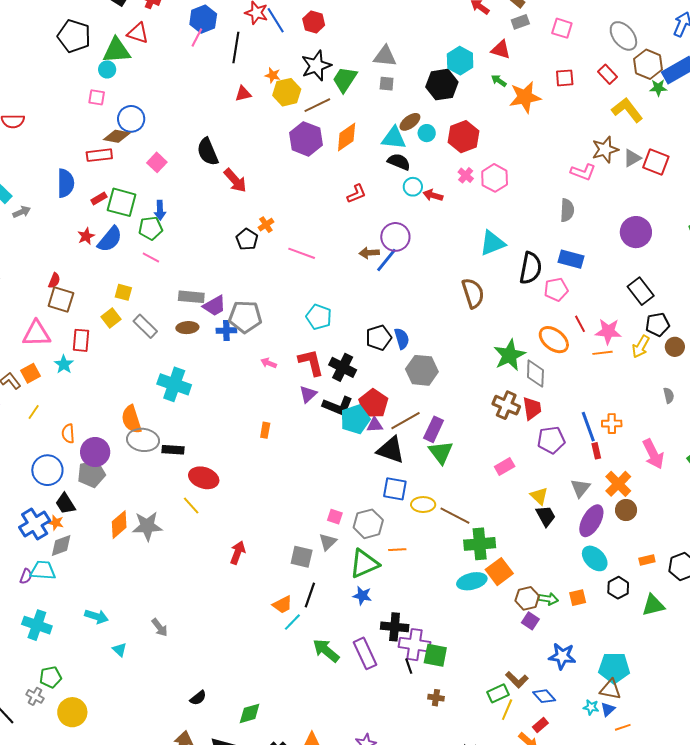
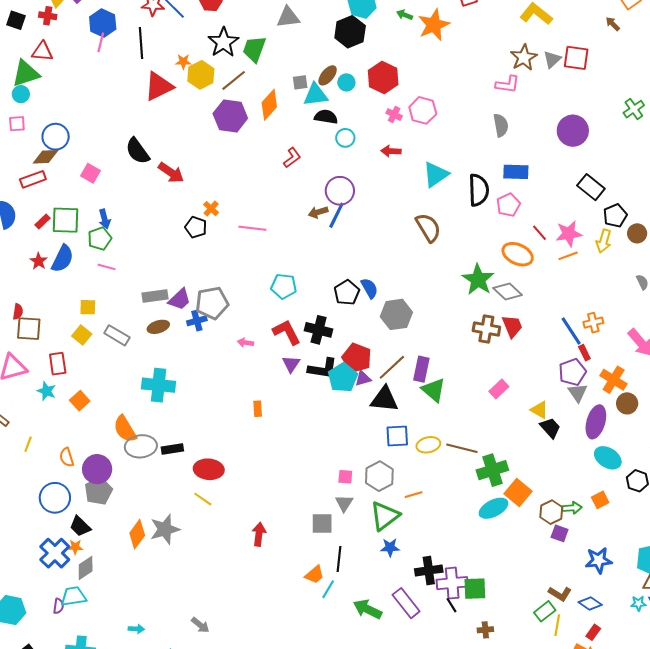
gray square: (387, 84) -> (300, 82), moved
red triangle: (243, 94) -> (159, 86), size x1.8
red arrow: (433, 195) -> (391, 151), moved
orange square: (30, 373) -> (80, 401), moved
gray diamond: (535, 374) -> (508, 292), turned -36
purple pentagon: (551, 440) -> (572, 372), moved
cyan arrow: (96, 616) -> (136, 629), size x0.7

